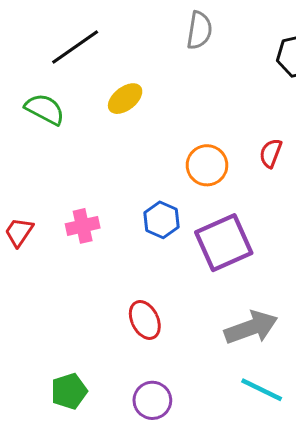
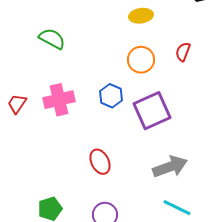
yellow ellipse: (125, 99) -> (141, 16), moved, turned 30
green semicircle: (45, 109) -> (52, 39), moved
pink cross: (83, 226) -> (59, 100), size x1.4

